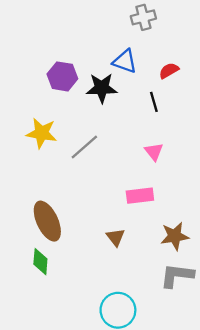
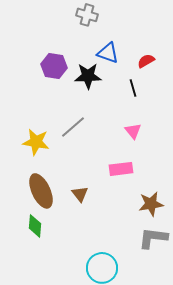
gray cross: (143, 17) -> (87, 15), moved, turned 30
yellow star: (42, 133) -> (36, 142), moved
brown triangle: (116, 237) -> (80, 194), moved

